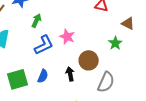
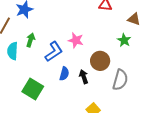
green arrow: (36, 21) -> (31, 40), moved
blue semicircle: (43, 76) -> (64, 74), moved
green square: (18, 79) -> (33, 89), turned -35

